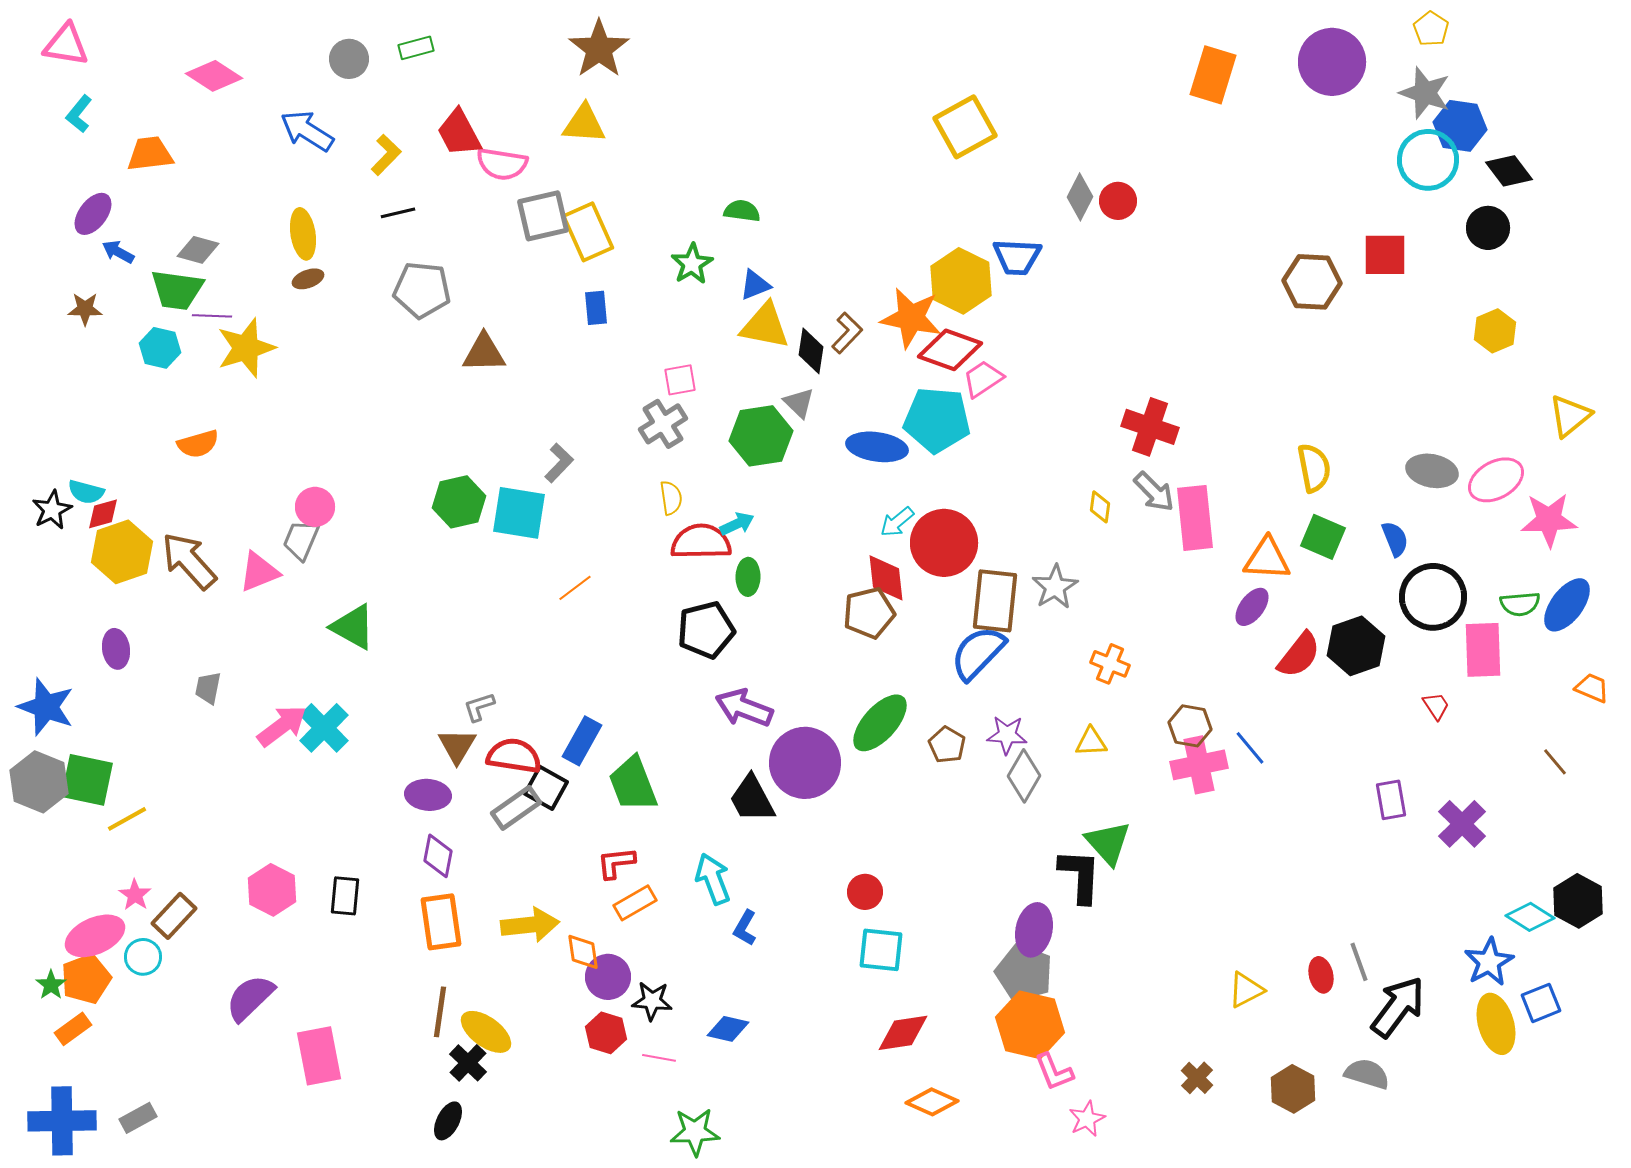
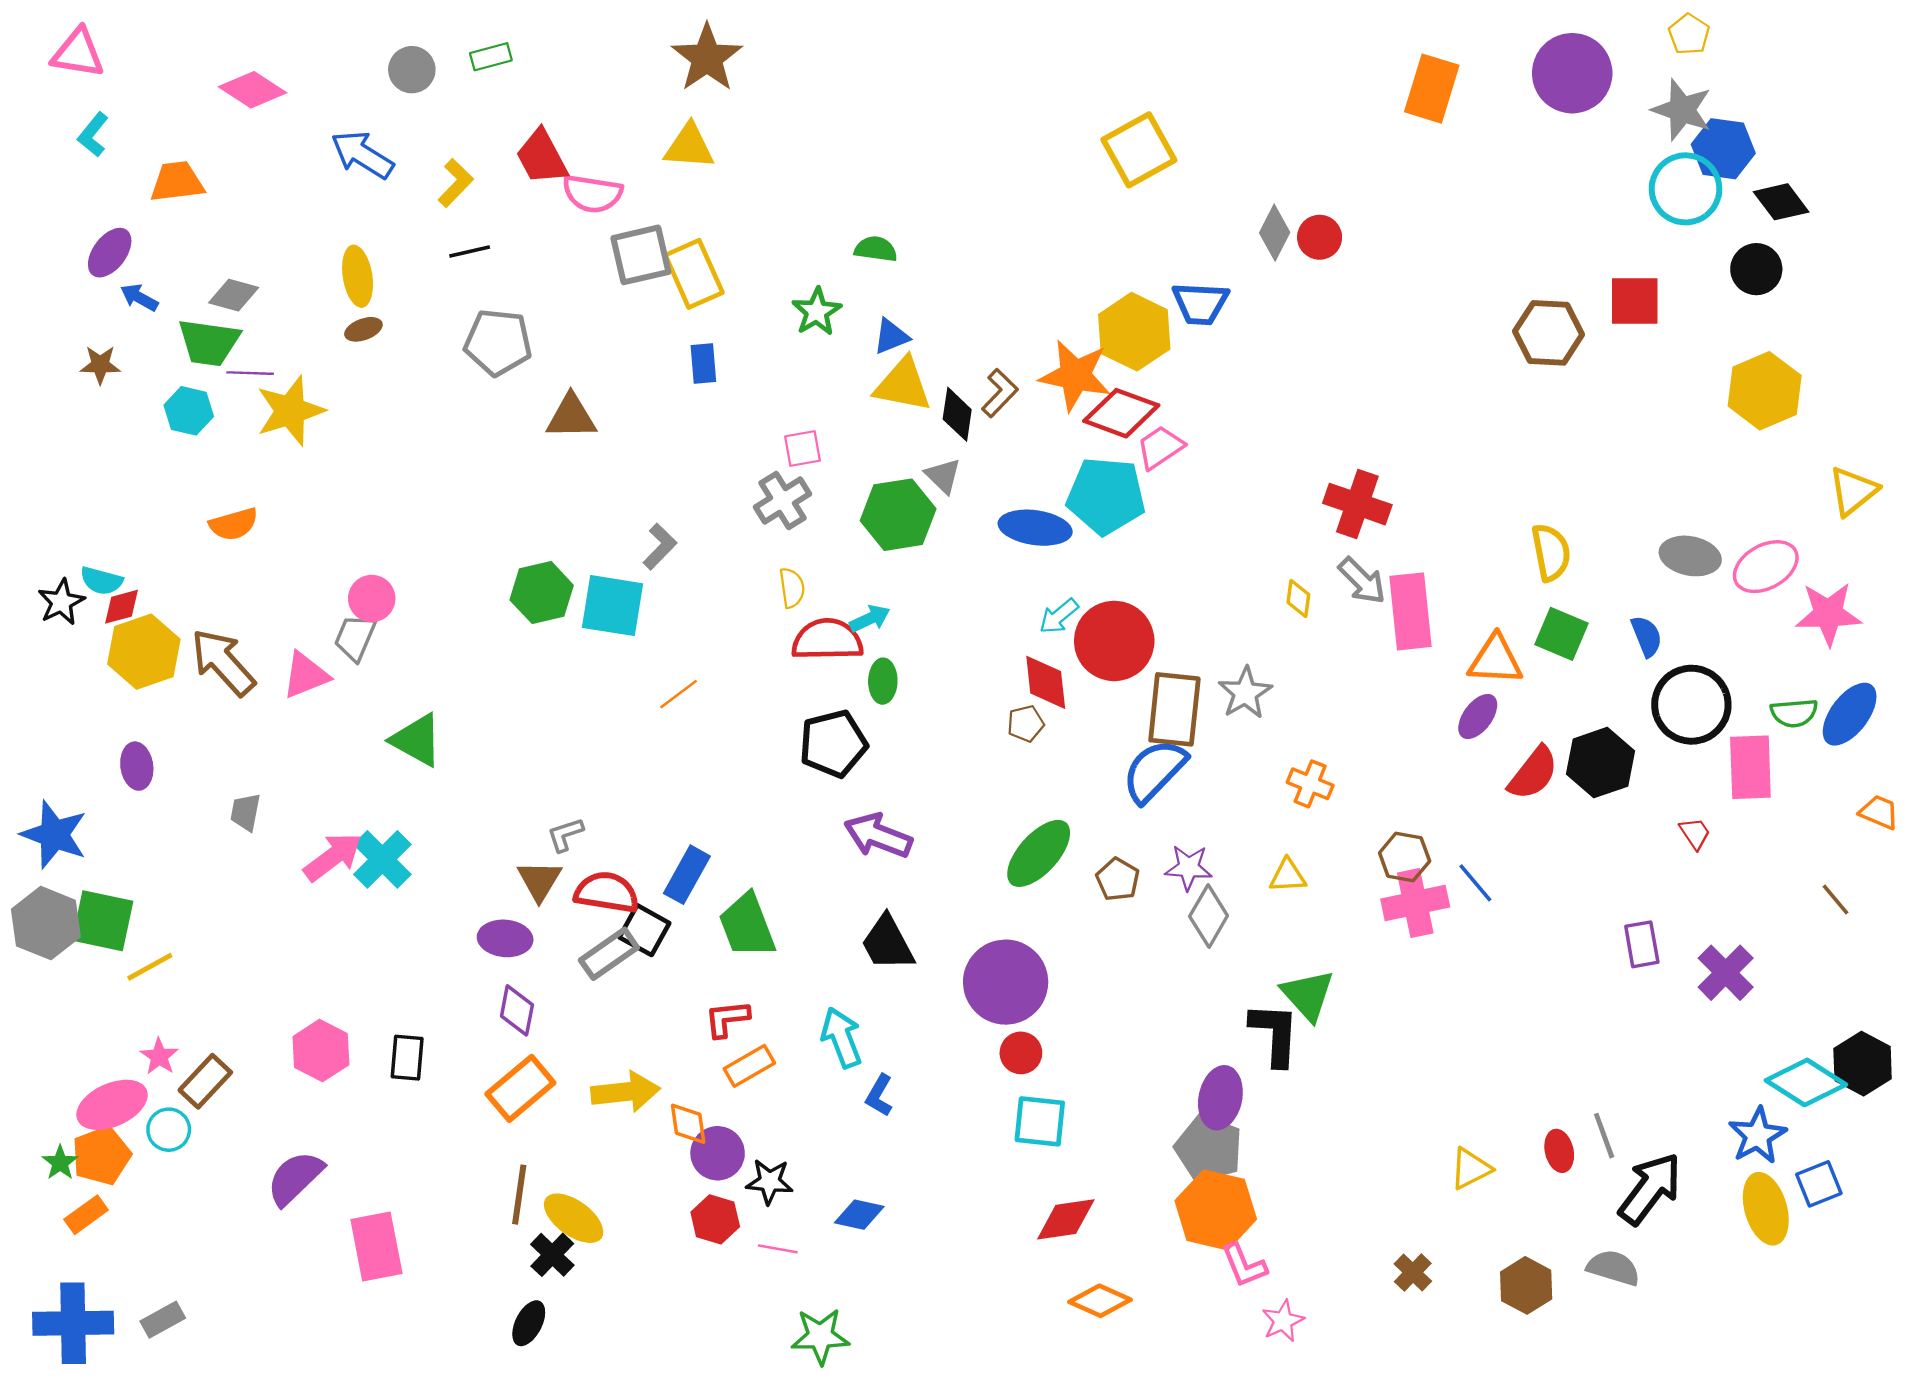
yellow hexagon: (1495, 331) -> (1765, 391), size x1.5
brown pentagon: (869, 613) -> (1026, 724), size x0.6
purple circle: (805, 763) -> (1006, 982), moved
cyan diamond: (1530, 917) -> (1806, 1082), size x1.4
orange rectangle: (441, 922) -> (520, 1088), turned 58

